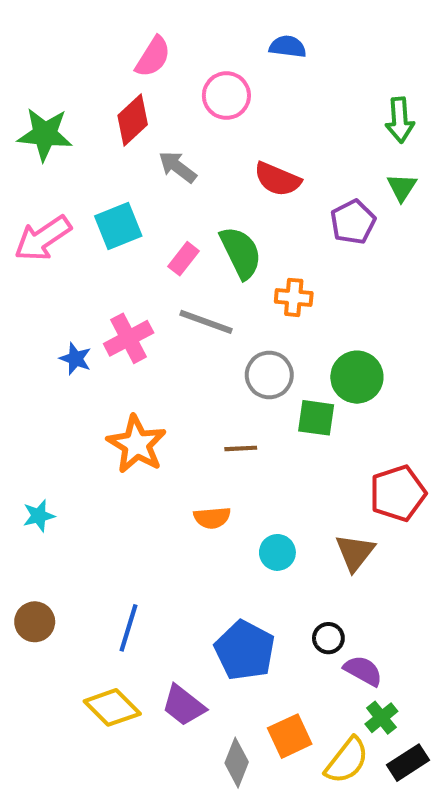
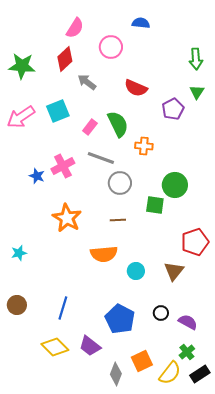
gray circle: (269, 375) -> (120, 183), moved
orange semicircle: (212, 518) -> (104, 254), size x1.5
purple semicircle: (363, 671) -> (188, 322), moved

